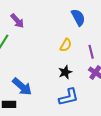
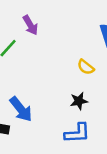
yellow semicircle: (66, 45) -> (86, 67), turned 88

